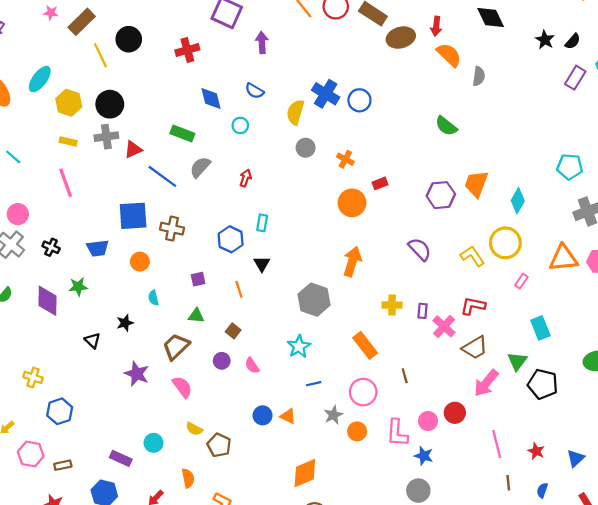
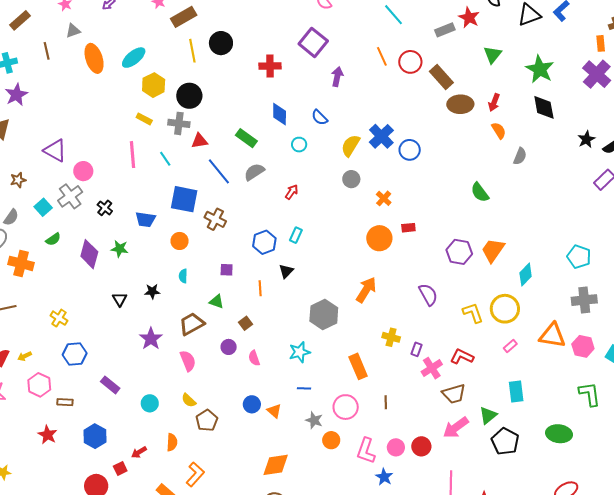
orange semicircle: (449, 55) -> (499, 131), size x0.7
cyan line: (13, 157) -> (165, 159), moved
gray star: (333, 415) -> (314, 420), turned 30
purple rectangle: (121, 458) -> (110, 385), moved

